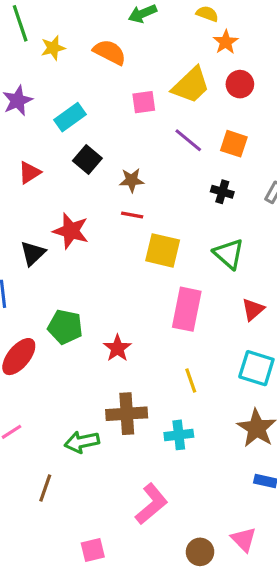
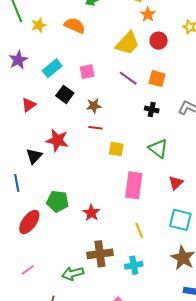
pink square: (144, 102) -> (87, 72), moved
yellow square: (163, 250) -> (116, 149), size x0.7

